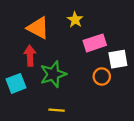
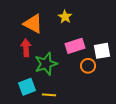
pink rectangle: (95, 43) -> (75, 46), moved
cyan square: (16, 83) -> (27, 87), moved

